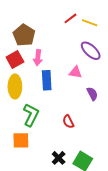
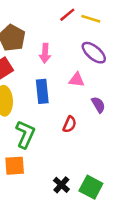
pink arrow: (38, 58) -> (45, 53), moved
red semicircle: (68, 122) -> (70, 124), moved, turned -128

